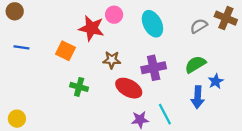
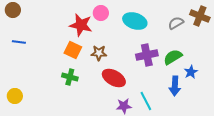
cyan ellipse: (152, 24) -> (135, 21), turned -45
orange square: (65, 51) -> (73, 50), moved
purple cross: (154, 68) -> (147, 55), moved
yellow circle: (17, 119) -> (15, 96), moved

